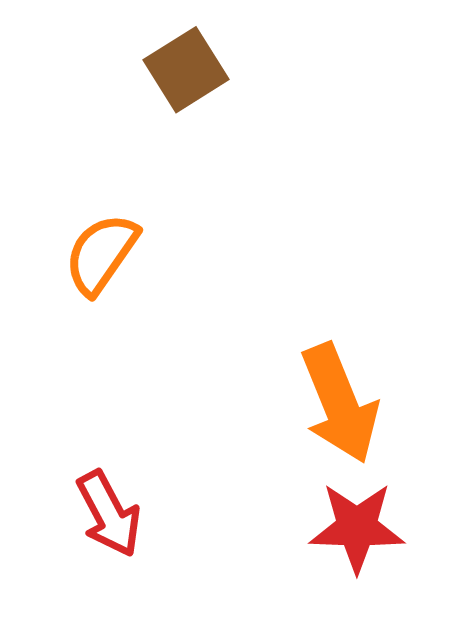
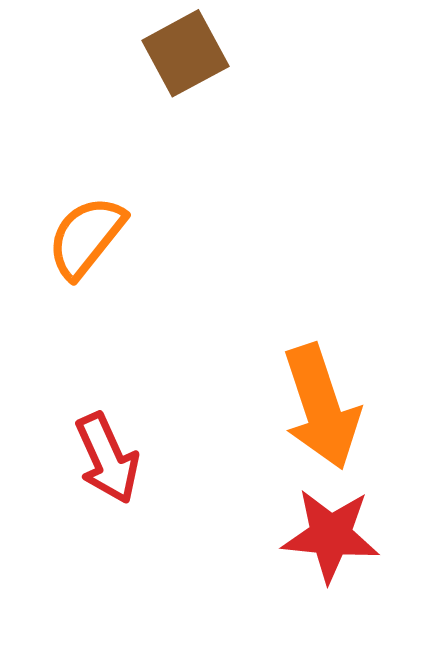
red arrow: (109, 514) -> (107, 458), moved

